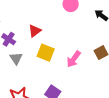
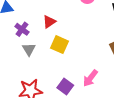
pink arrow: (74, 59) -> (90, 78), moved

